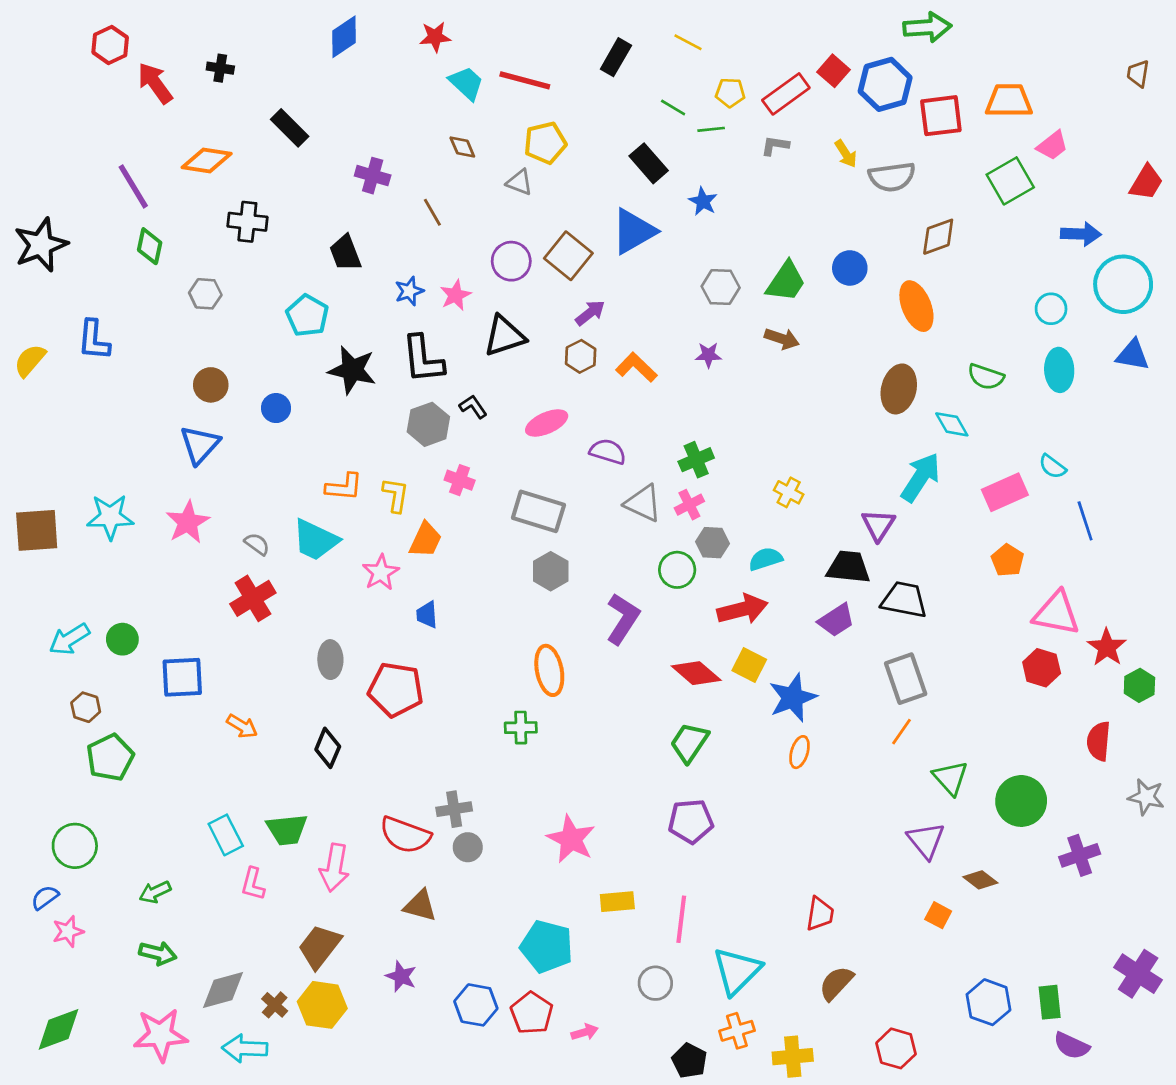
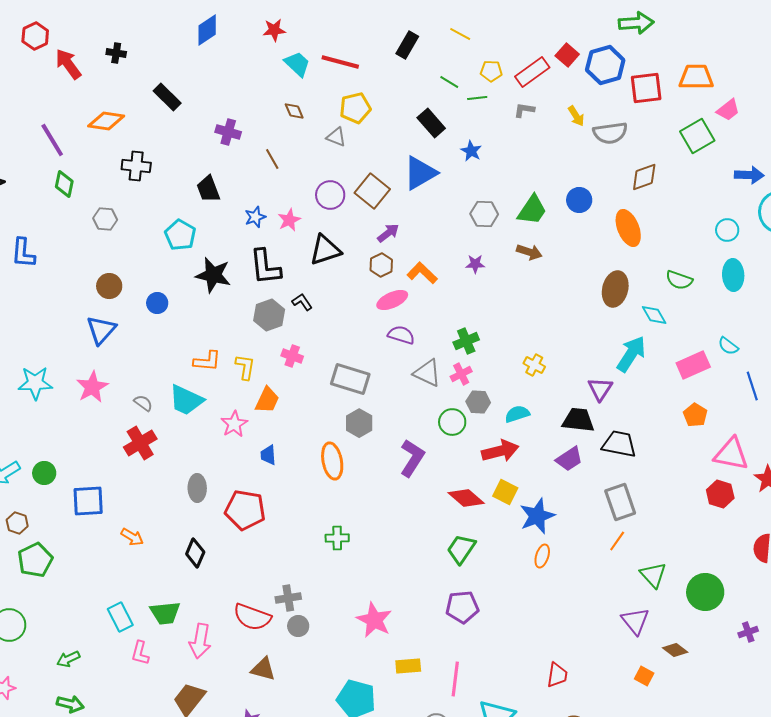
pink ellipse: (547, 423) -> (392, 300), moved
orange ellipse: (549, 670) -> (332, 461), moved
purple cross: (1080, 855) -> (748, 632), size x0.7

